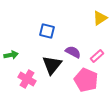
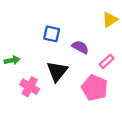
purple semicircle: (73, 52) -> (80, 47), moved

